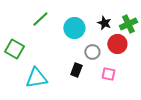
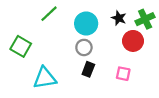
gray circle: (92, 52) -> (84, 47), moved

